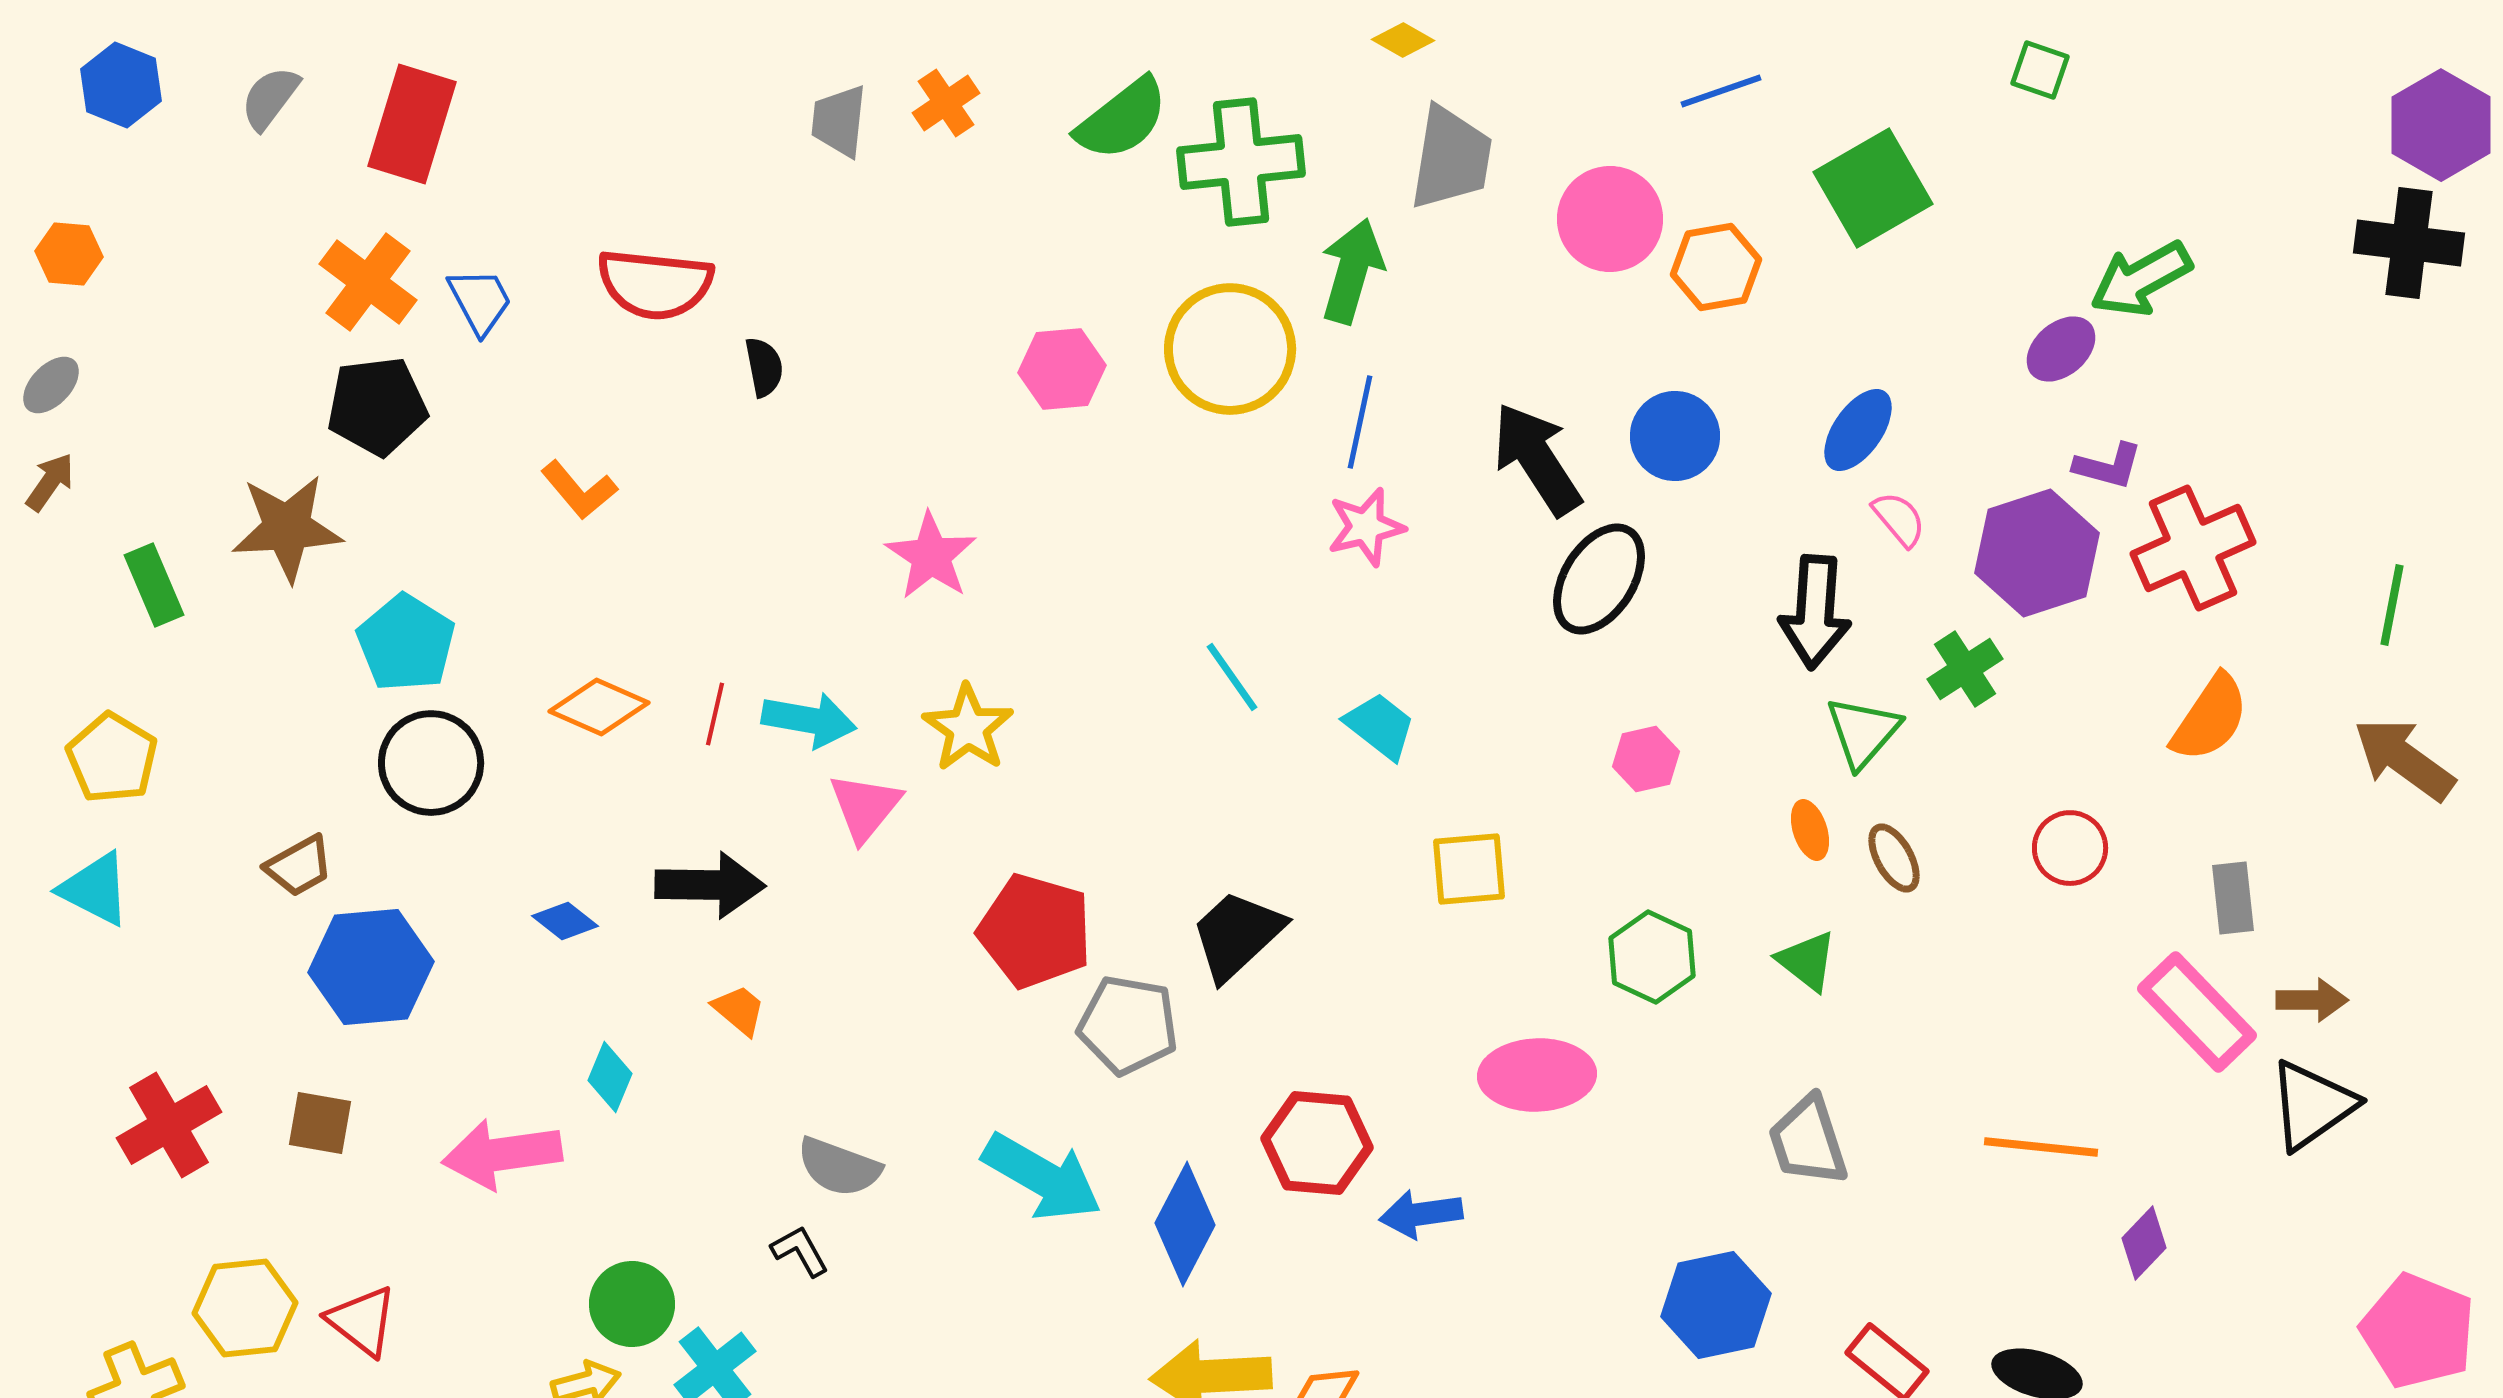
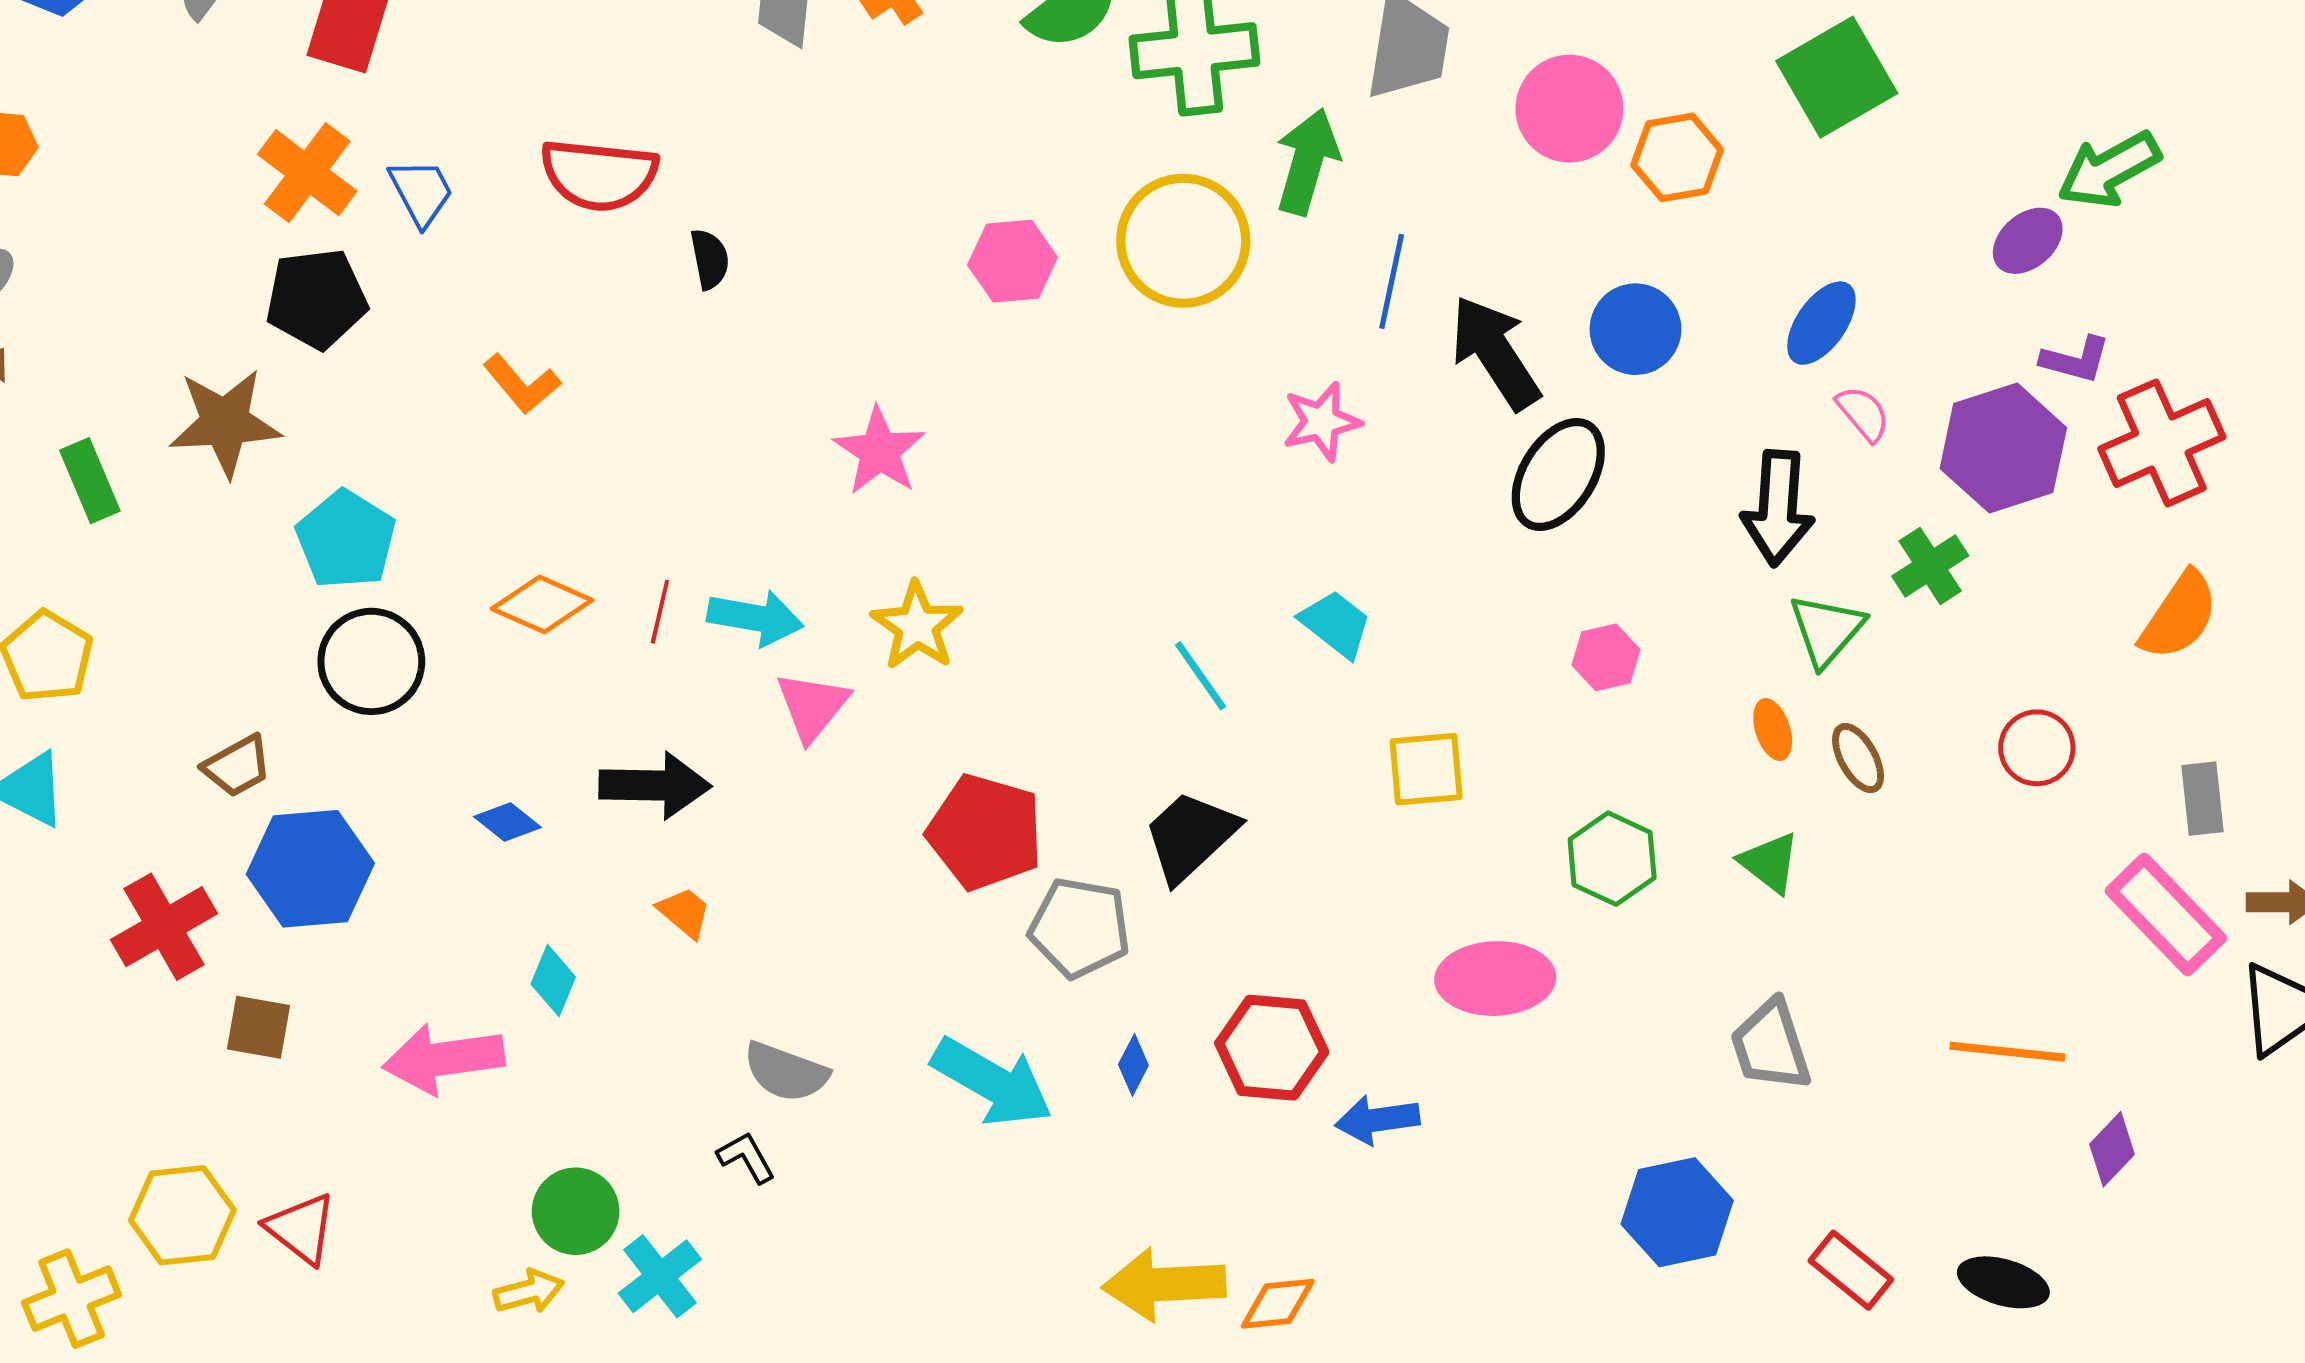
blue line: (1360, 422) -> (1392, 281), moved
cyan line: (1232, 677) -> (1201, 676), moved
red cross: (169, 1125) -> (164, 927), moved
blue diamond: (1185, 1224) -> (1133, 1065), moved, size x0.5

